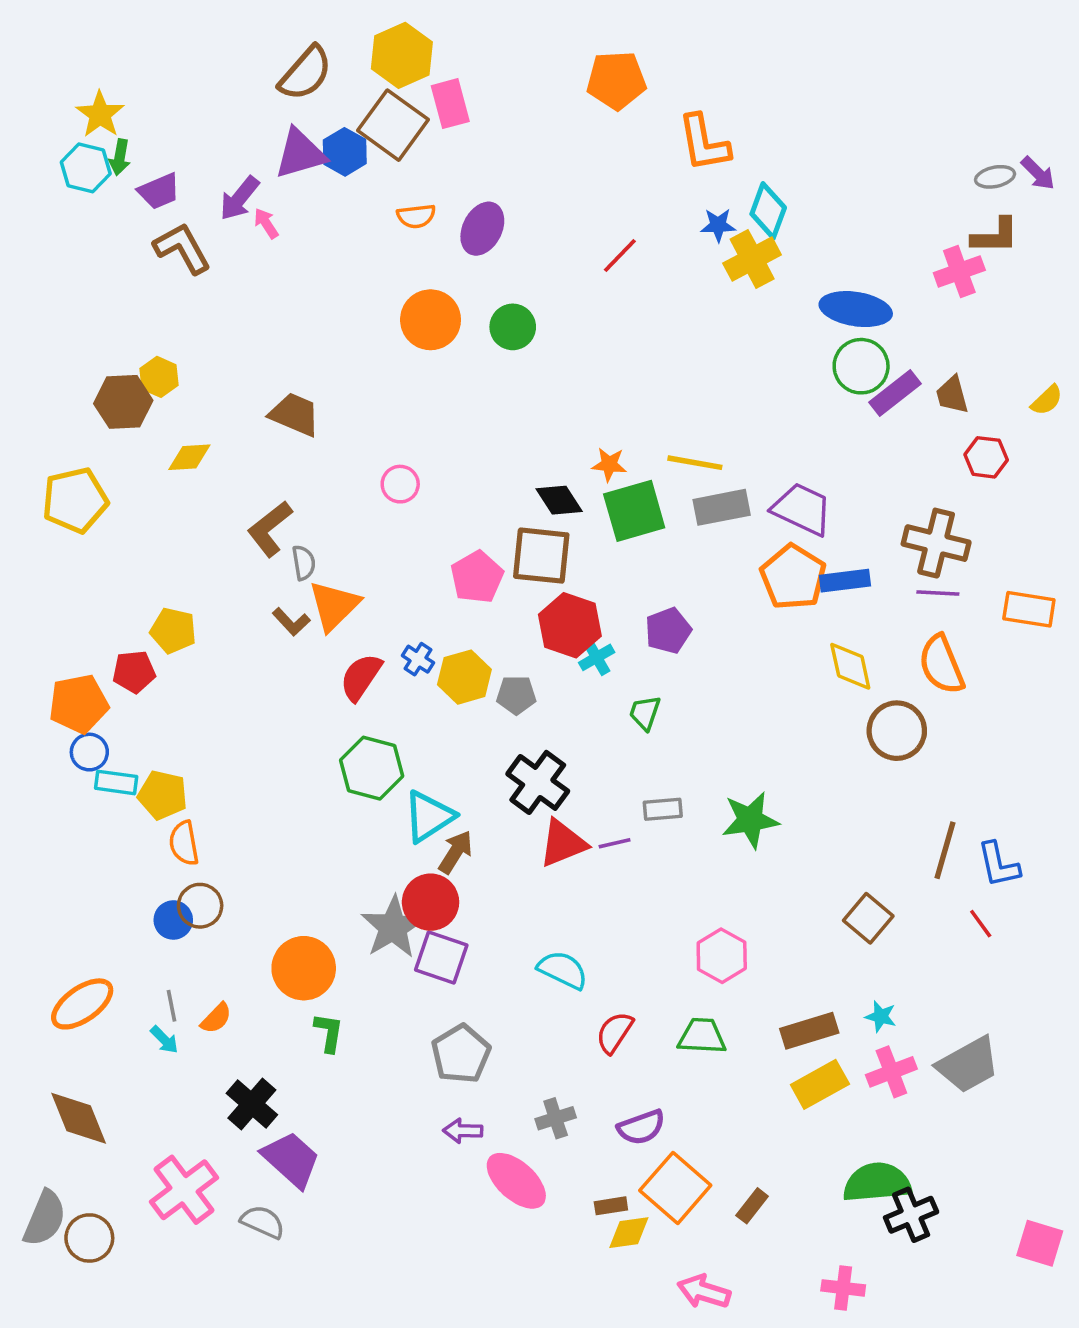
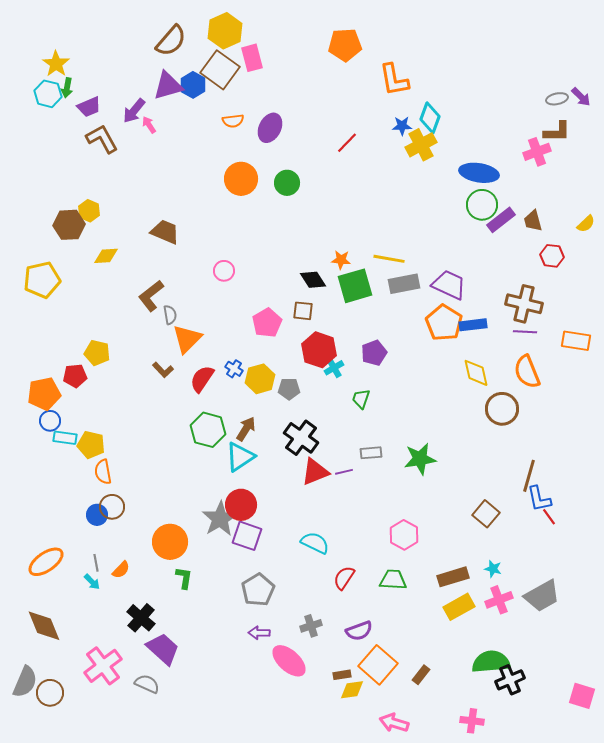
brown square: (541, 556) -> (303, 311), size x0.6
brown L-shape: (291, 622) -> (163, 370), moved
brown arrow: (456, 852) -> (246, 429), moved
blue L-shape: (999, 865) -> (539, 499), moved

